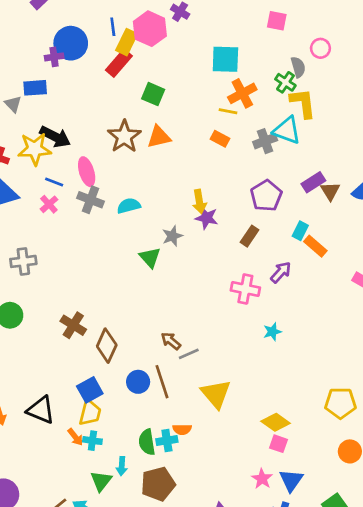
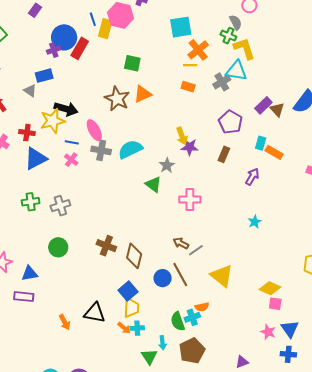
red rectangle: (119, 63) -> (80, 48), moved
cyan semicircle: (129, 206) -> (130, 149), size x1.4
pink cross: (245, 289) -> (190, 200), moved

